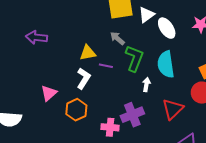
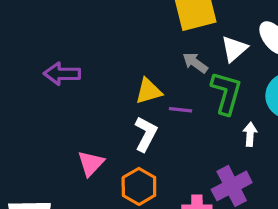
white triangle: (147, 15) -> (234, 49), moved

